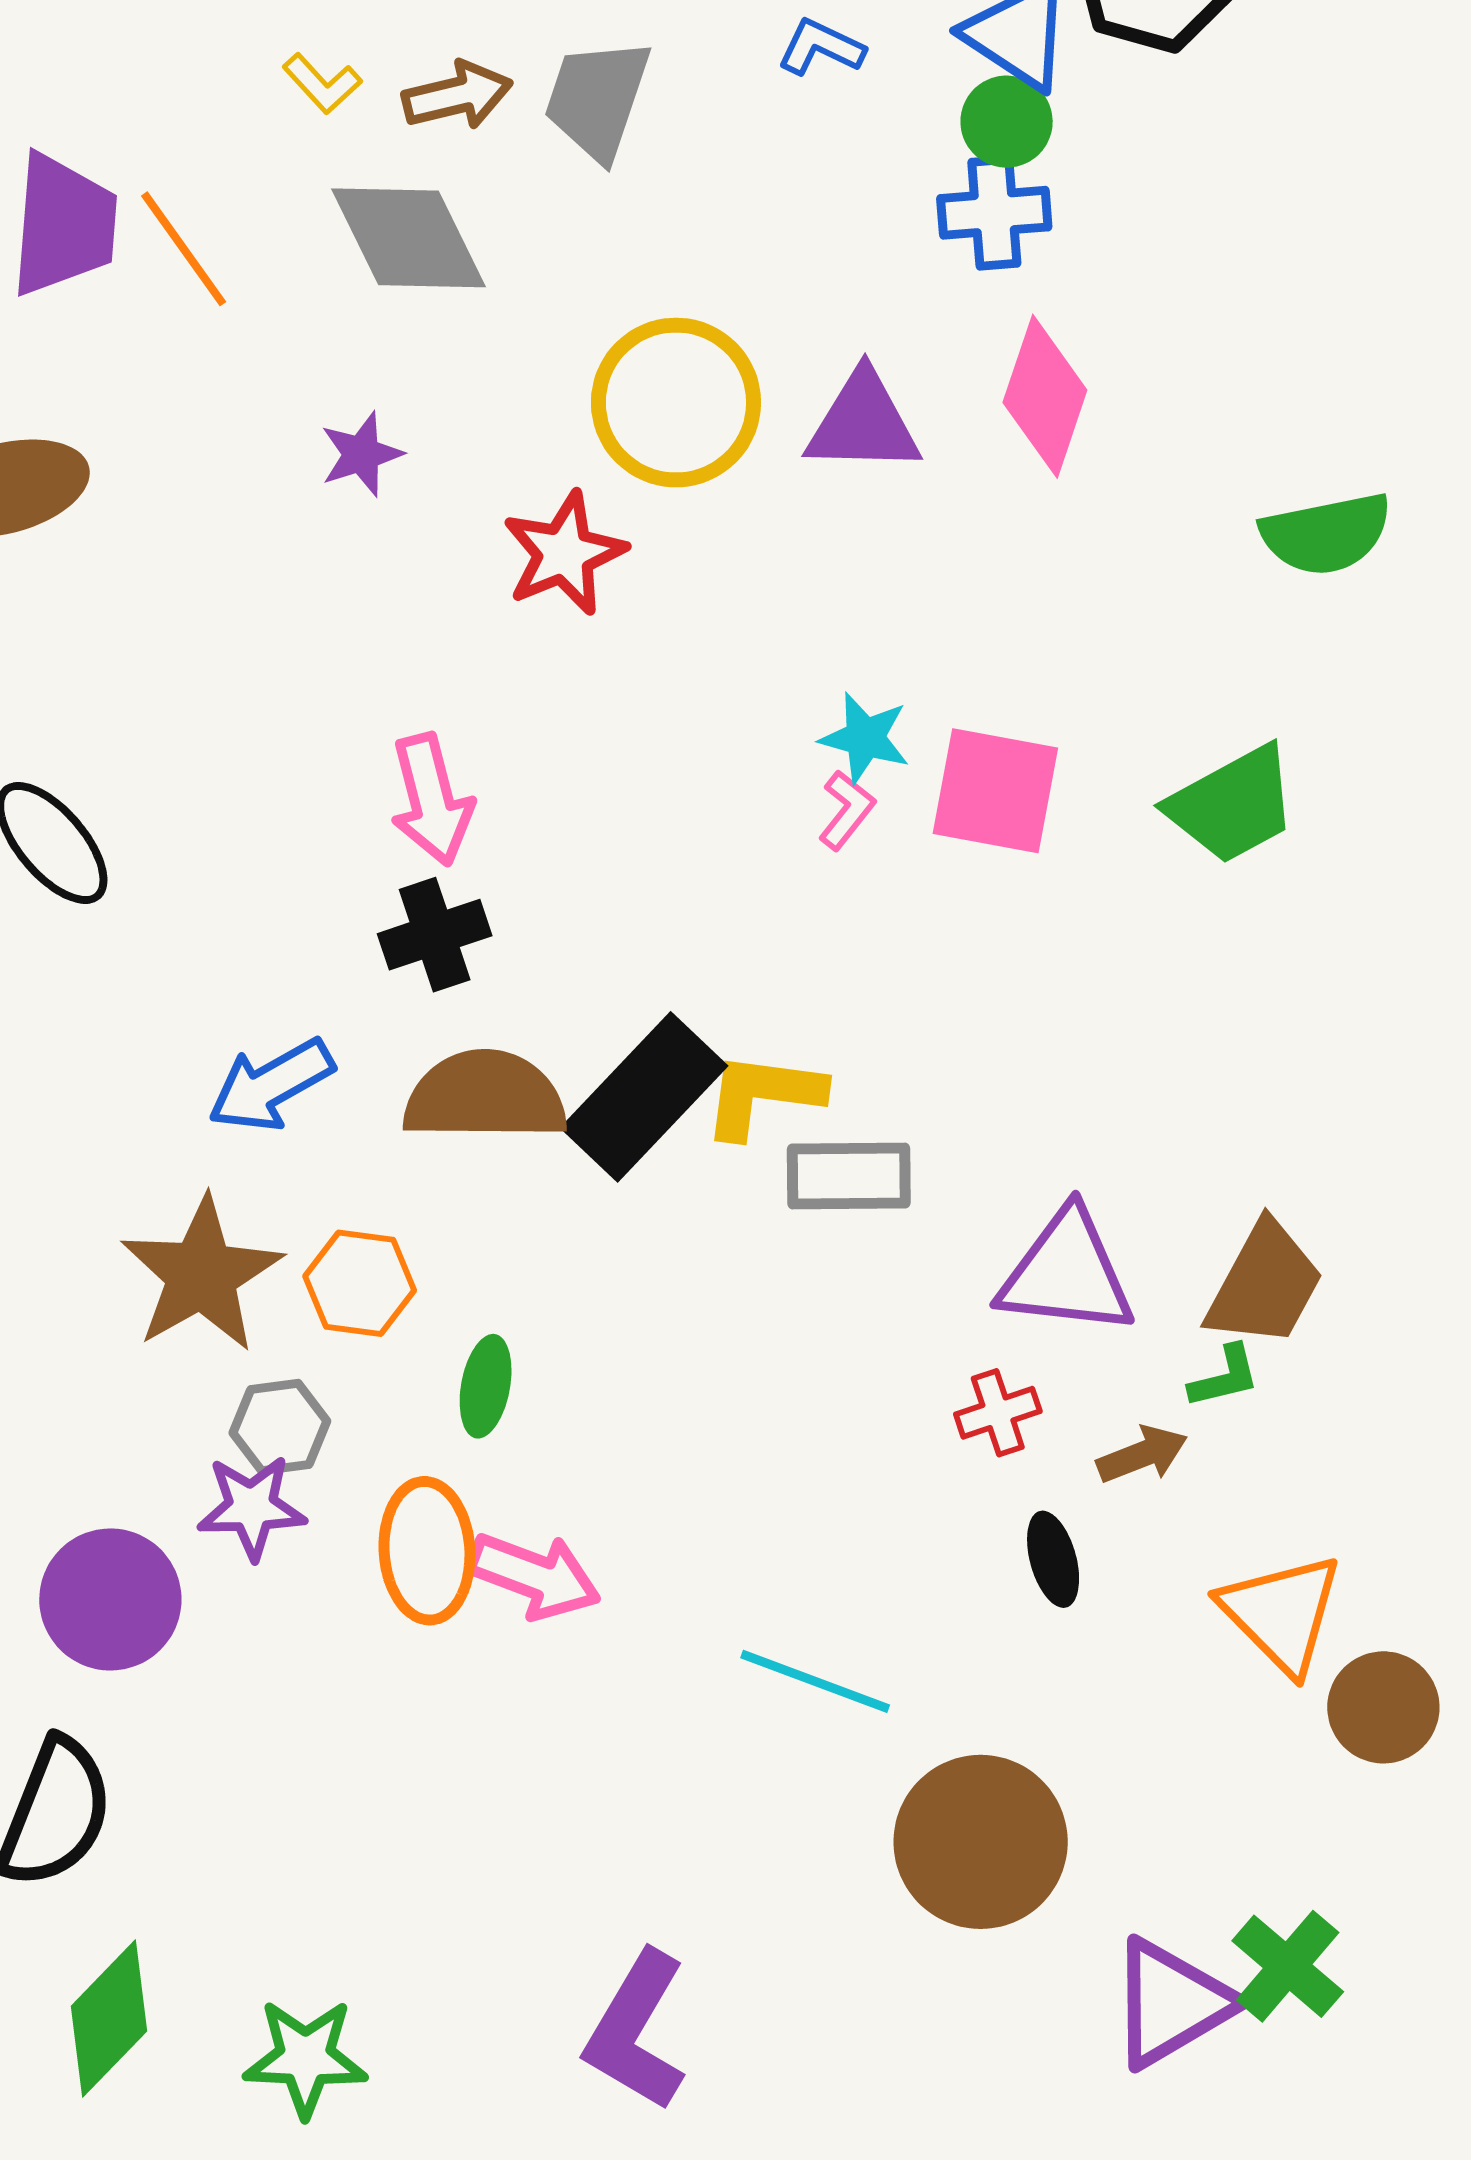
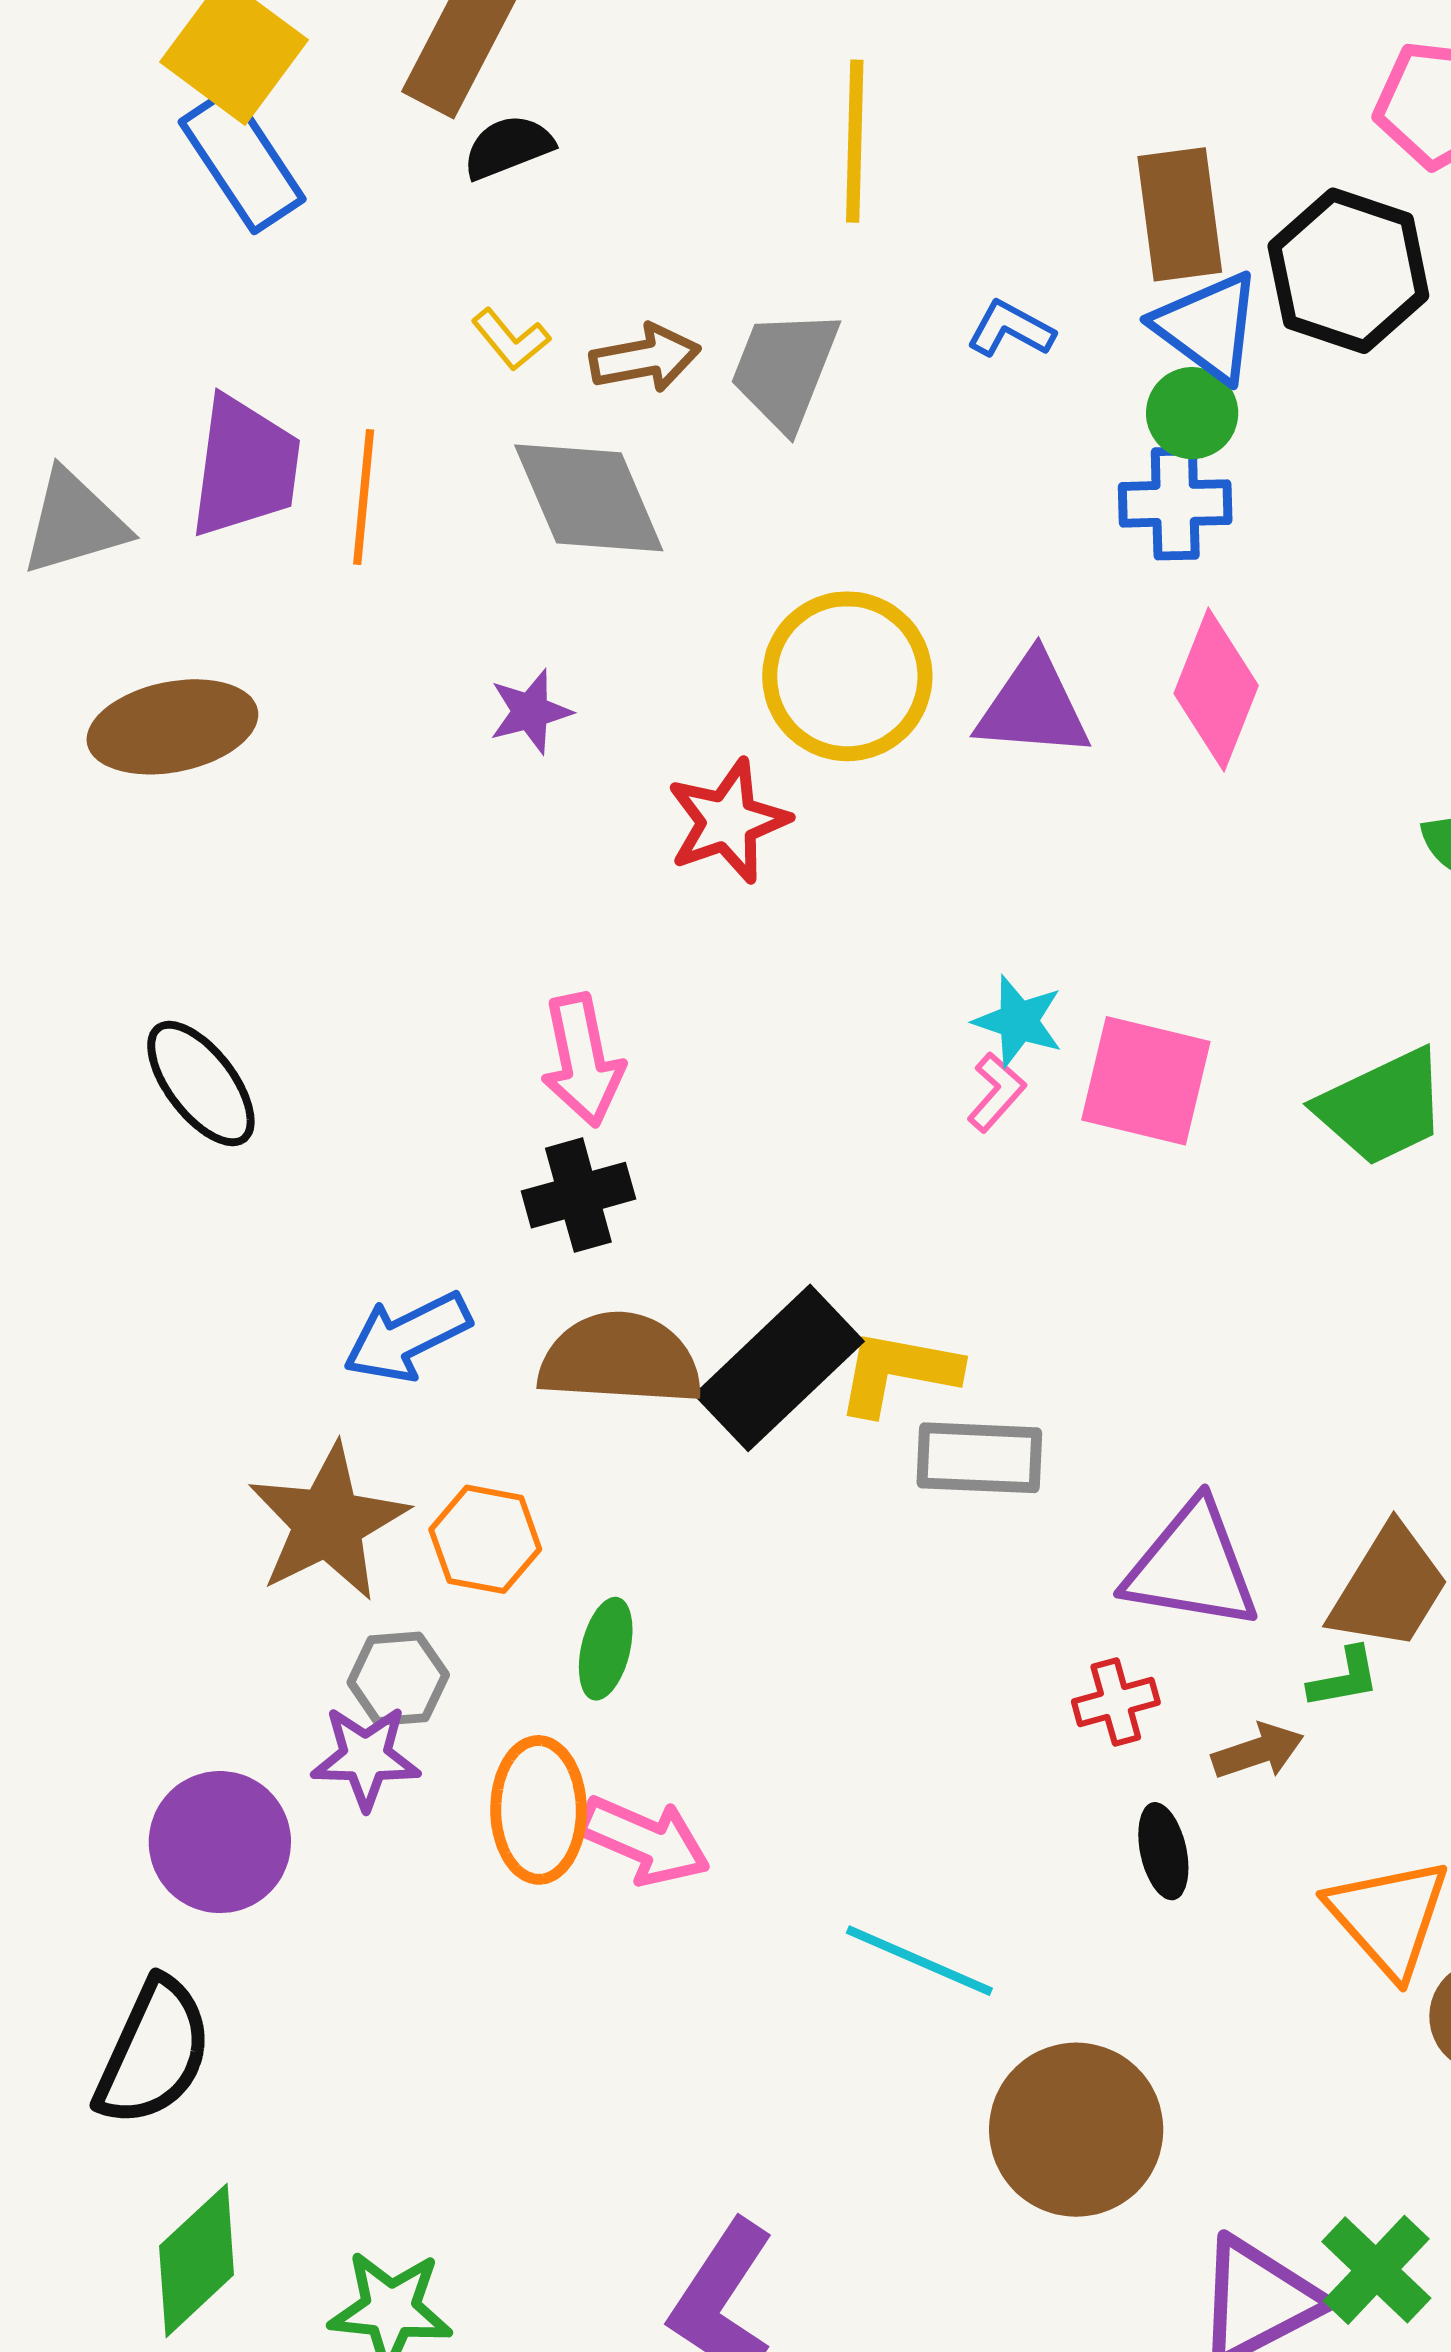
orange line: (184, 249) -> (364, 497), turned 38

